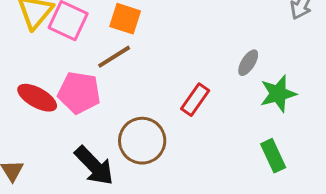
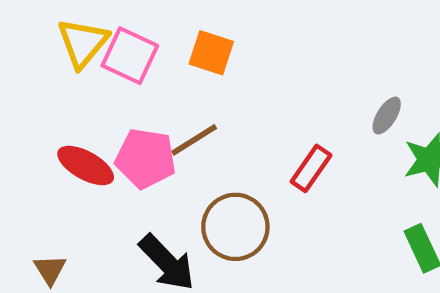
brown line: (114, 57) -> (194, 140), moved

